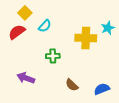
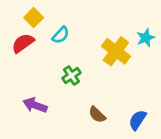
yellow cross: (86, 38) -> (116, 51), turned 35
green cross: (53, 56) -> (71, 76), turned -32
blue semicircle: (102, 89) -> (138, 120), turned -35

